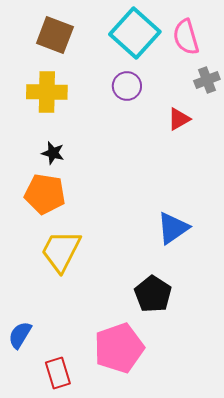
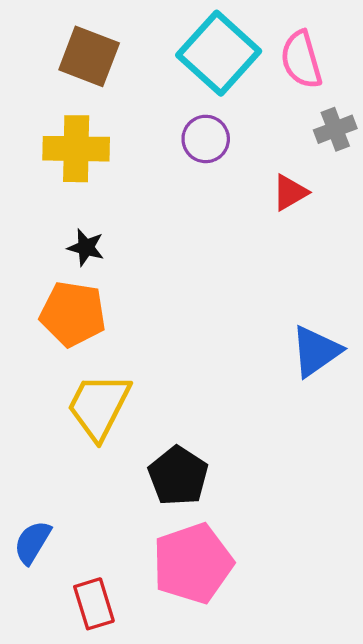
blue triangle: (173, 228) -> (316, 351), moved
black pentagon: (153, 294) -> (178, 476), moved

